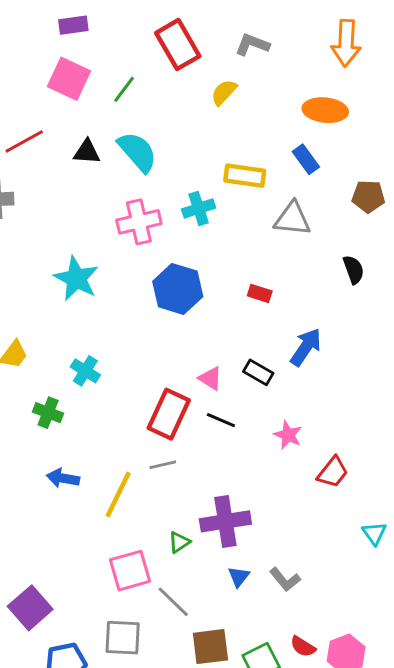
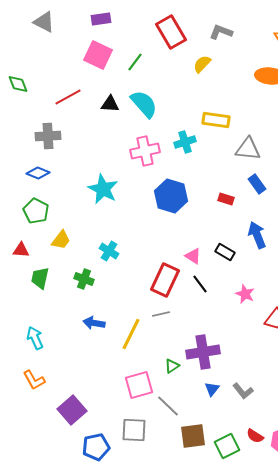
blue rectangle: (306, 159) -> (257, 184), moved
blue arrow: (306, 347) -> (257, 235), turned -56
black line: (221, 420) -> (200, 284), turned 30

